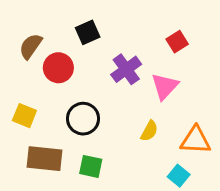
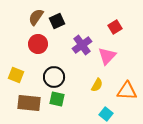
brown semicircle: (31, 46) -> (36, 17), moved
green square: (91, 166) -> (57, 99), moved
cyan square: (179, 176) -> (106, 114), moved

